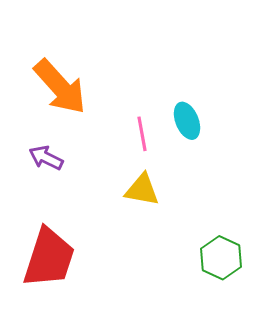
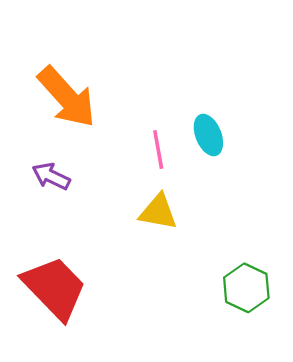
red trapezoid: (49, 258) -> (54, 288), turned -62

